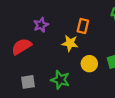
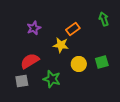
orange rectangle: (83, 26) -> (73, 29), turned 40
red semicircle: (22, 46) -> (30, 61), moved

